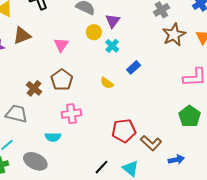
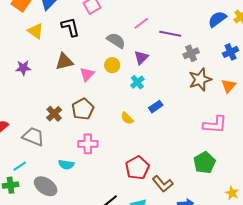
yellow circle: (94, 32) -> (112, 65), moved
brown triangle: (22, 36) -> (64, 62), moved
red pentagon: (124, 131) -> (137, 168), turned -30

